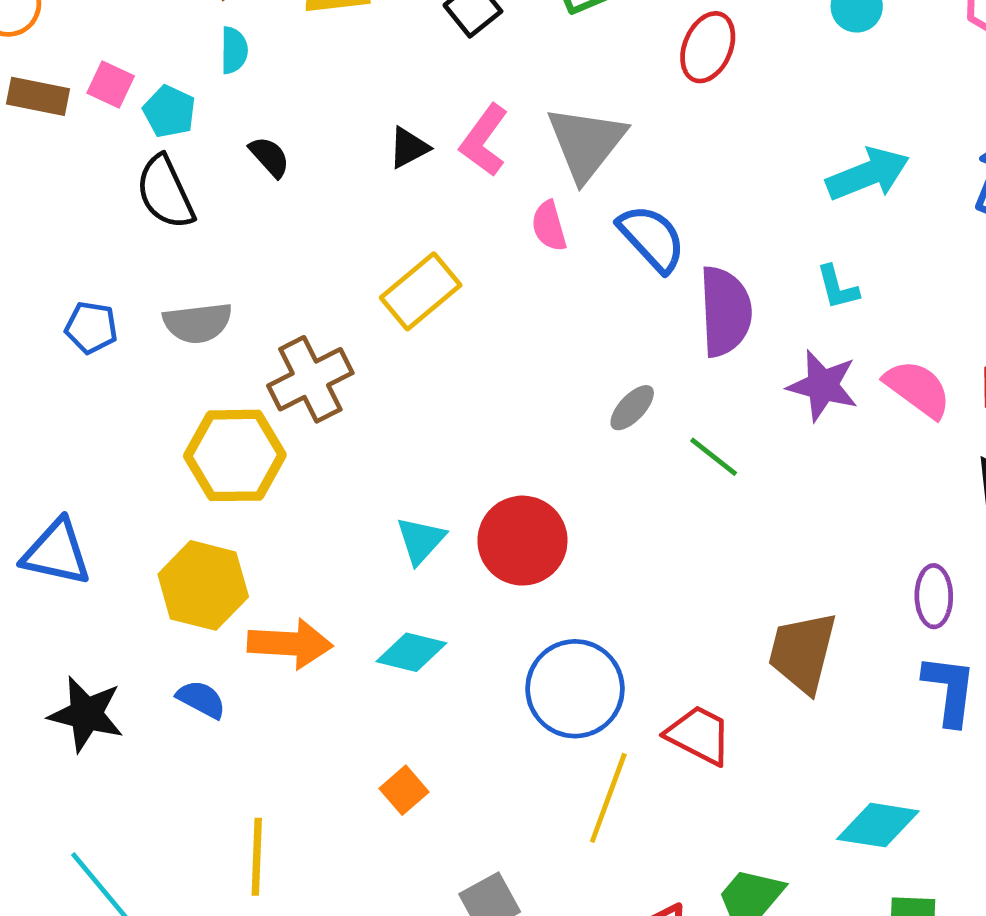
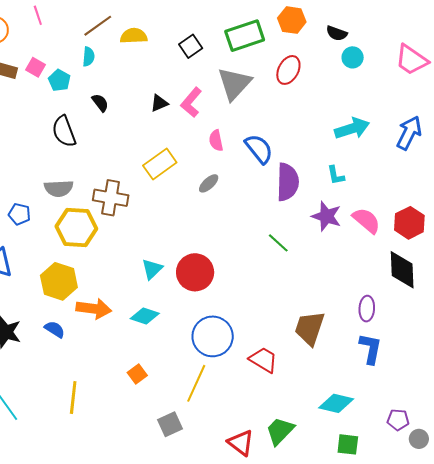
gray triangle: (586, 143) -> (234, 84), moved
black semicircle: (165, 192) -> (64, 131), moved
gray semicircle: (198, 323) -> (59, 188), moved
blue pentagon: (91, 327) -> (19, 214), moved
brown cross: (310, 379) -> (111, 198), turned 32
gray ellipse: (632, 408) -> (209, 183), moved
yellow line: (608, 798) -> (196, 383), moved

